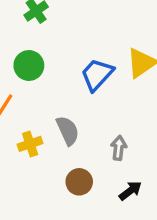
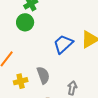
green circle: (29, 66) -> (25, 22), moved

